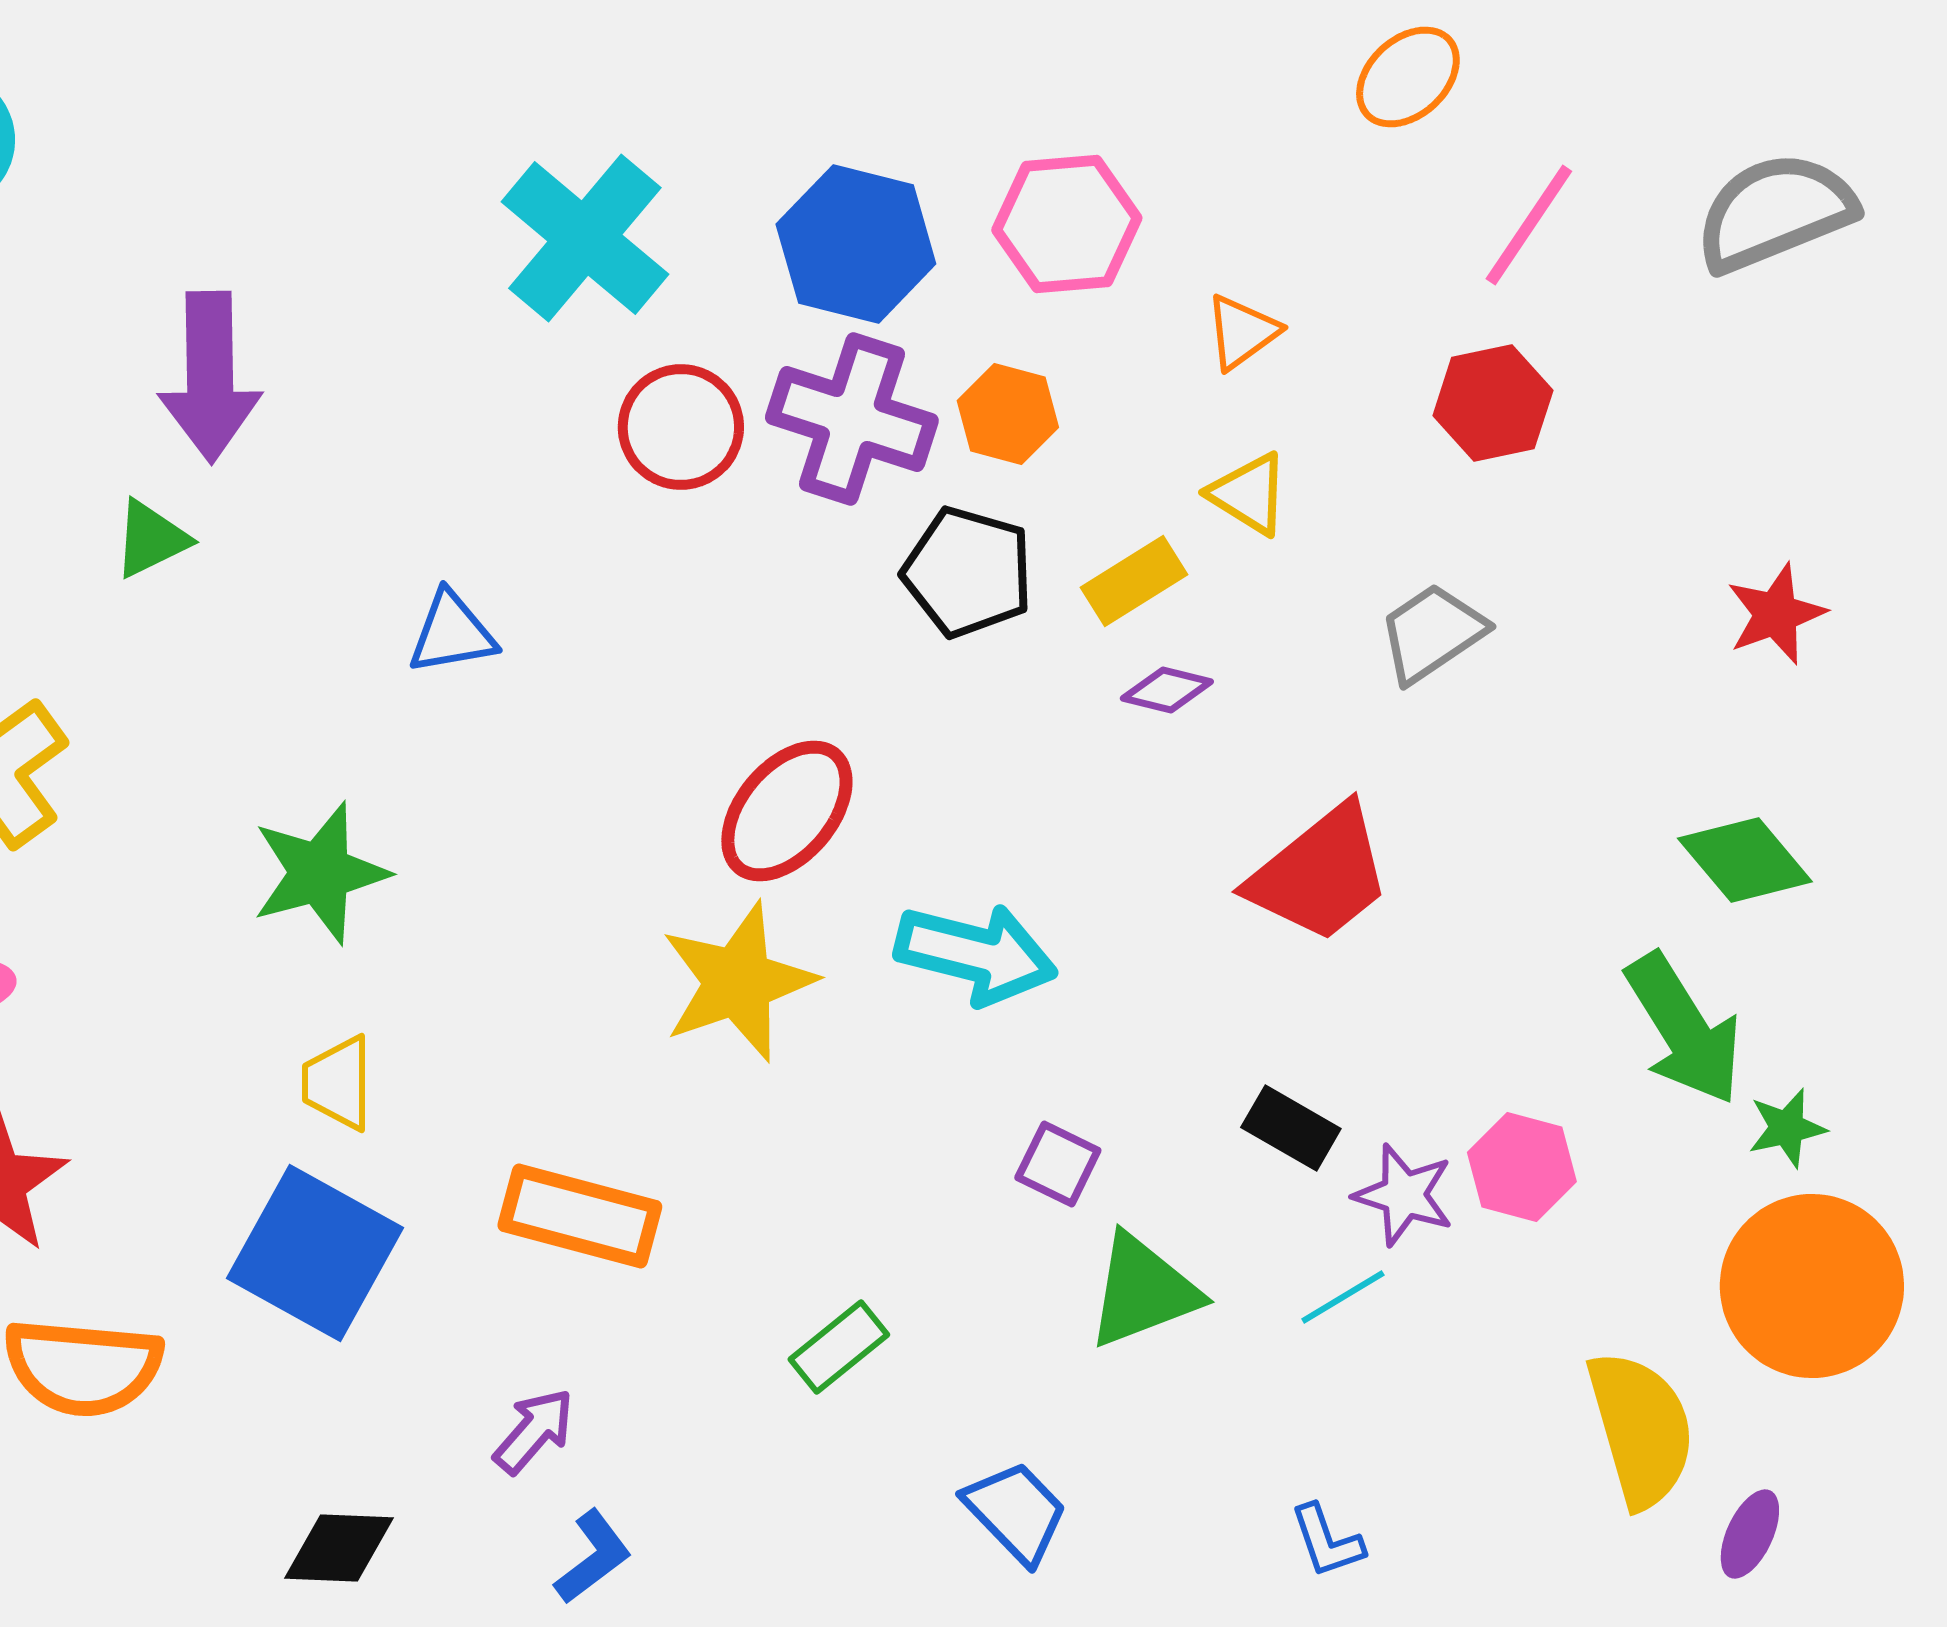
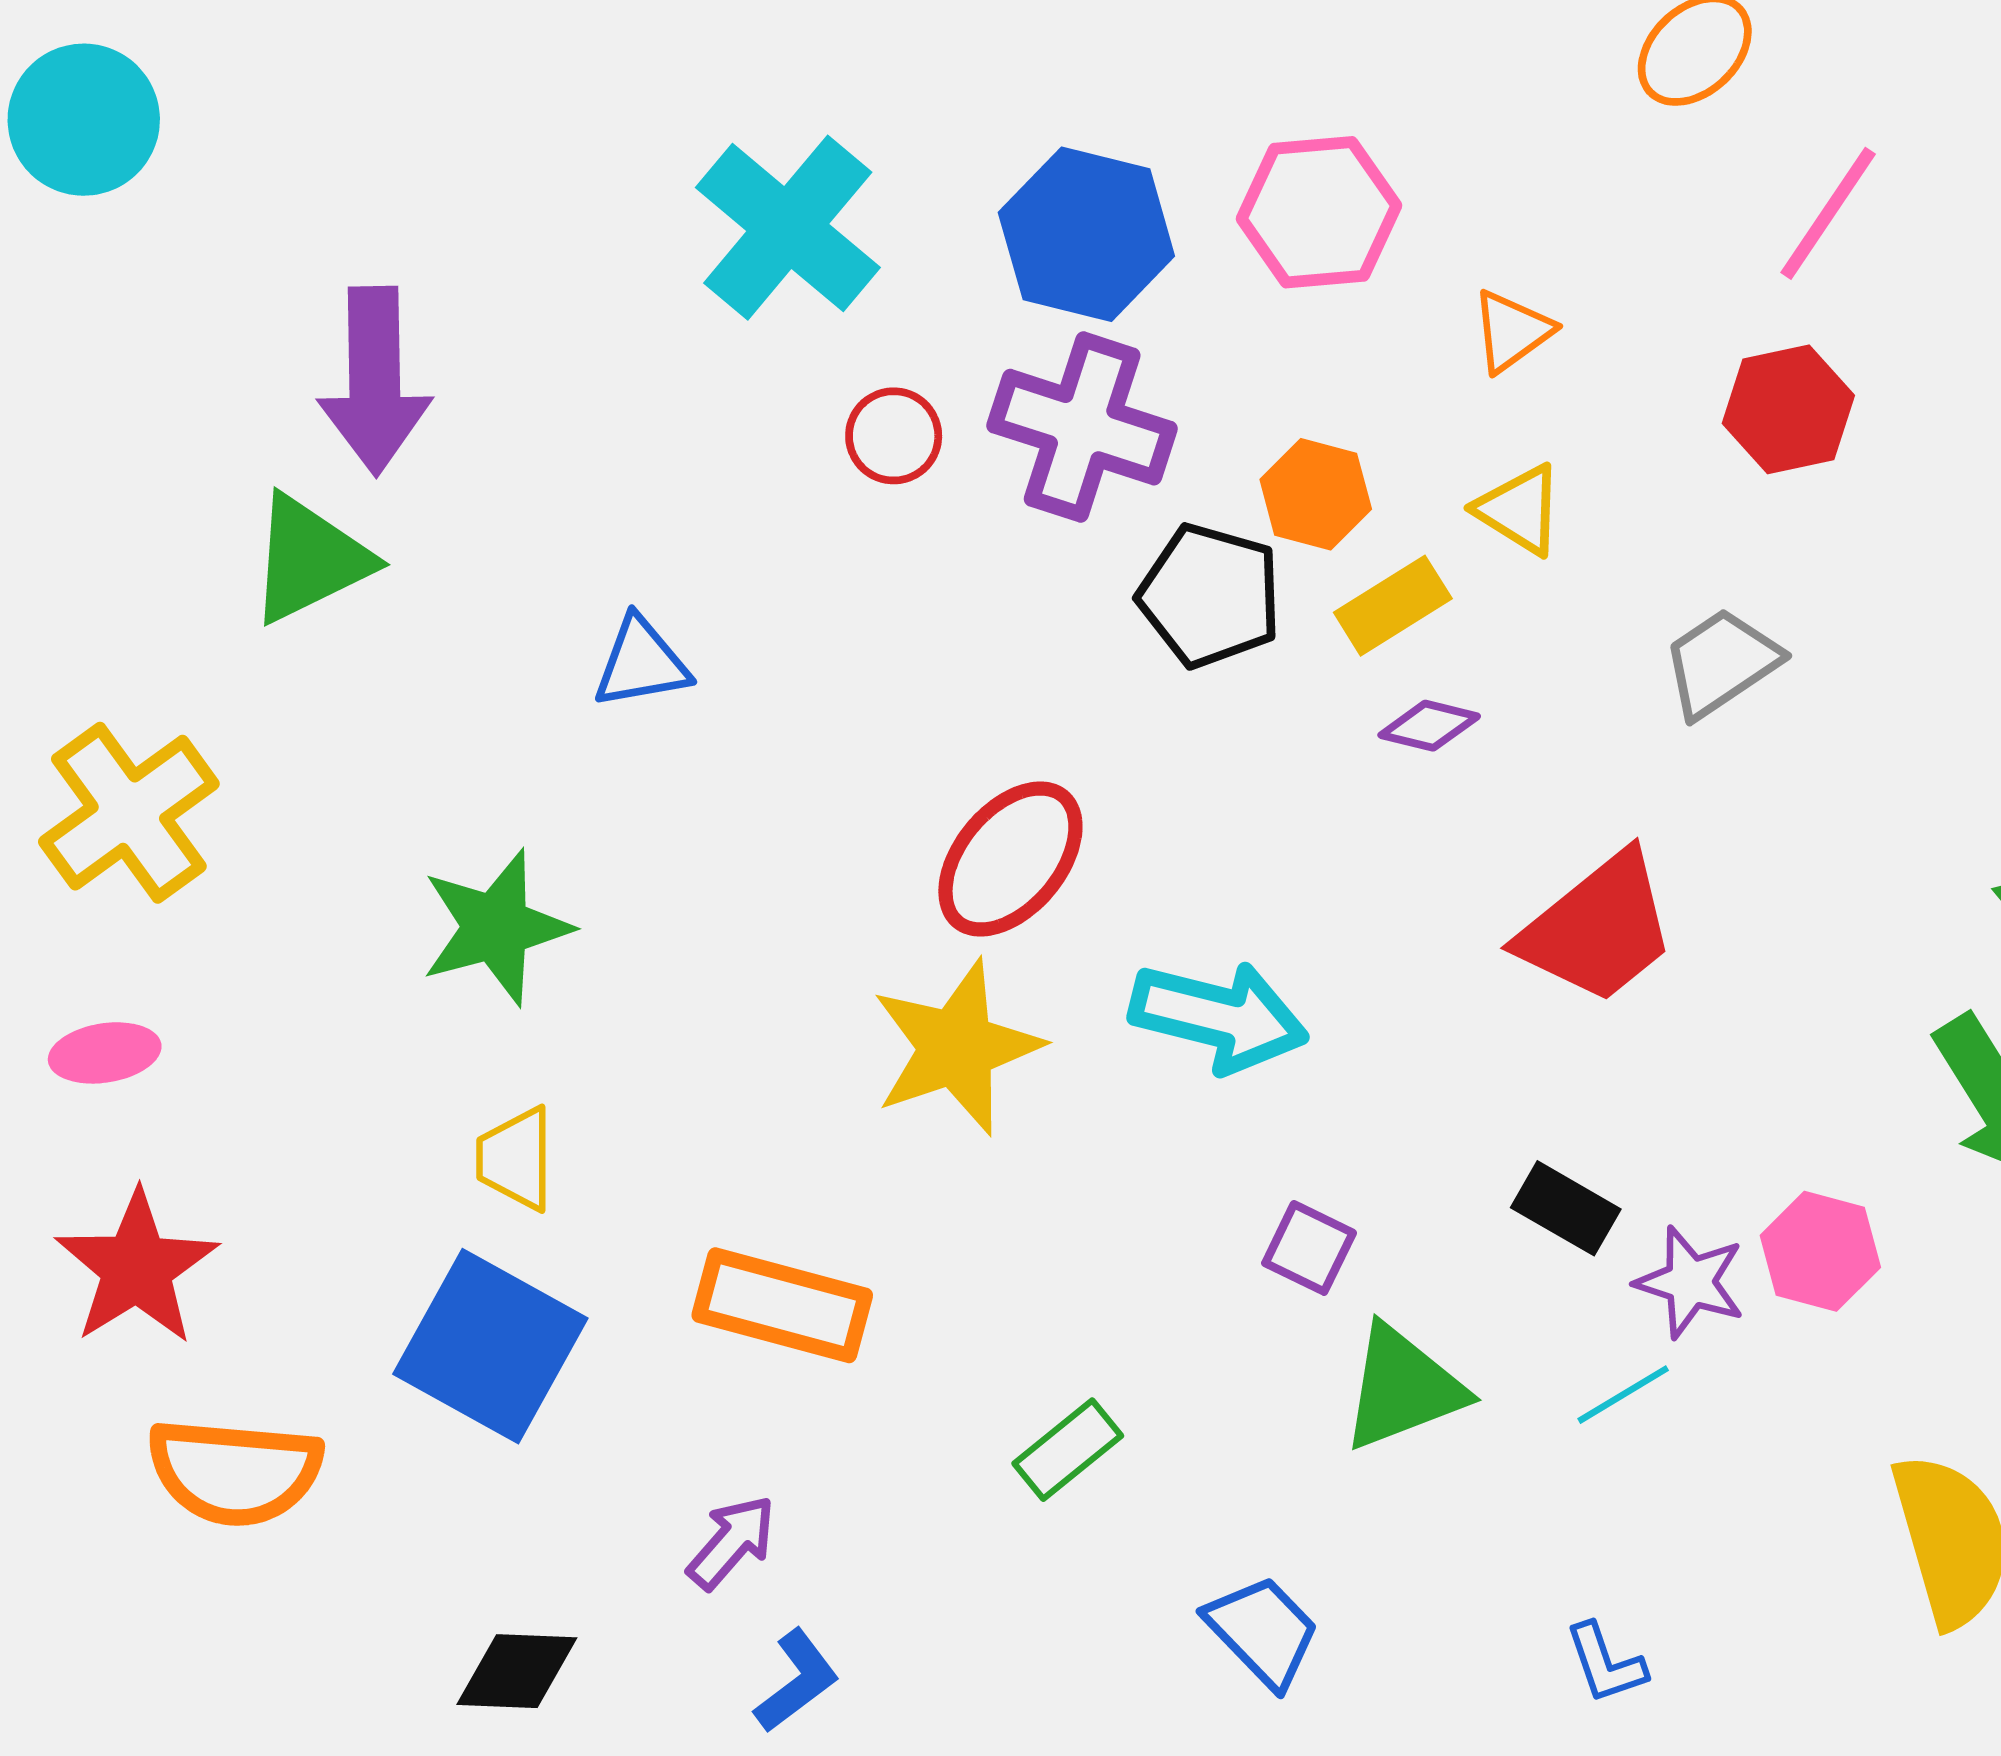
orange hexagon: (1008, 414) -> (1316, 494), moved
red circle: (681, 427) -> (894, 436), size x0.7
green triangle: (151, 539) -> (310, 559), size x1.5

